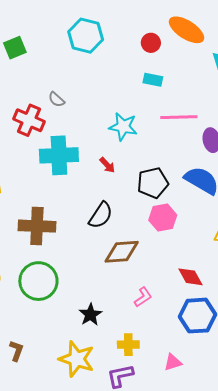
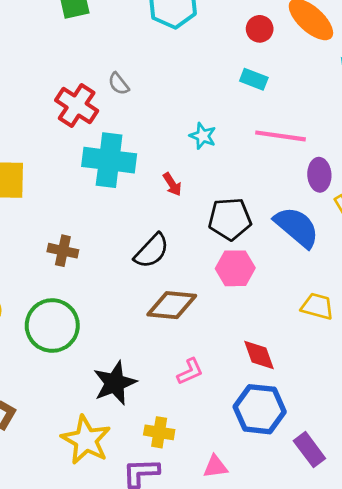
cyan star: (123, 127) -> (203, 136), size x0.7
brown cross: (37, 226) -> (63, 251), size x0.6
black star: (90, 315) -> (115, 383), size x1.4

